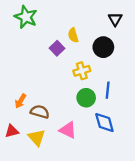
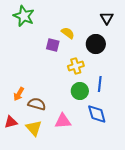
yellow semicircle: (73, 35) -> (68, 33), turned 144
purple square: (57, 48) -> (53, 45), turned -32
pink triangle: (68, 130) -> (63, 121), turned -30

